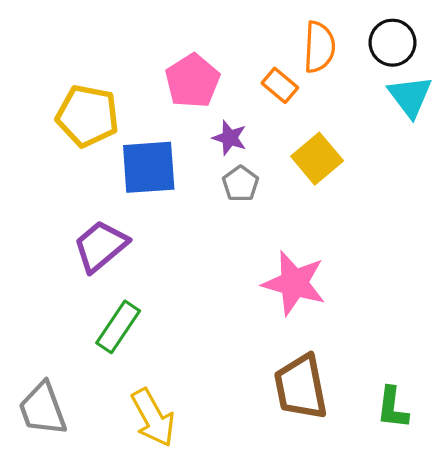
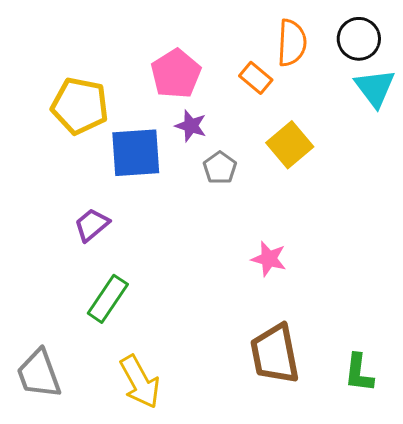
purple star: (230, 138) -> (191, 126), moved
purple trapezoid: (101, 246) -> (92, 225), size x0.7
pink star: (294, 283) -> (269, 259), size x0.6

